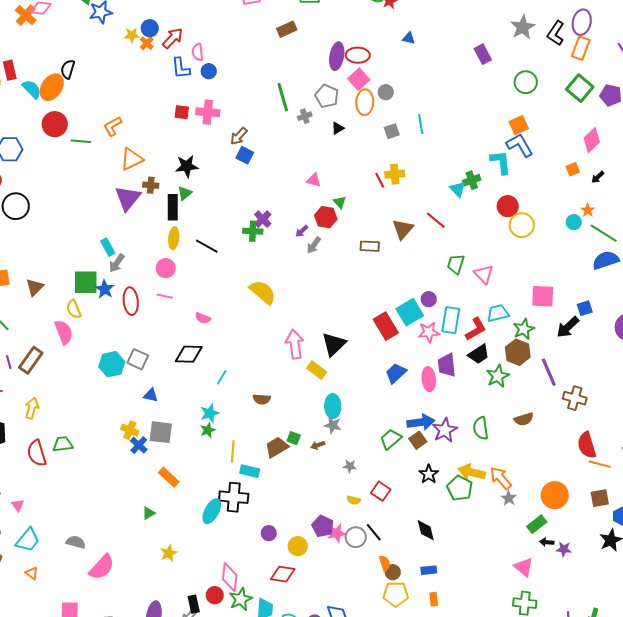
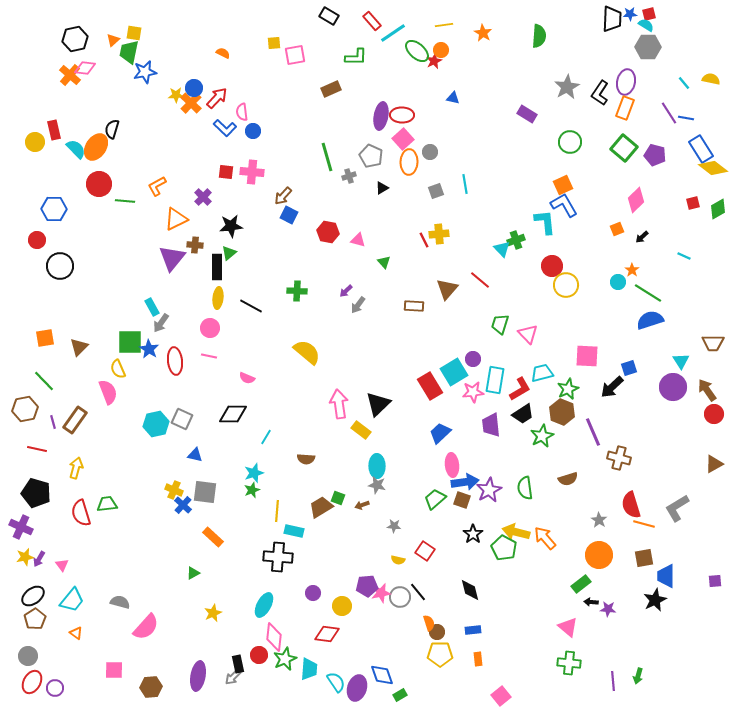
orange cross: (147, 43) -> (191, 103), size x1.5
purple rectangle: (483, 54) -> (527, 114), turned -30
blue L-shape: (181, 68) -> (225, 128), turned -40
red hexagon: (326, 217) -> (328, 232), moved
purple cross: (263, 219) -> (203, 197), moved
pink ellipse: (429, 379) -> (452, 465), moved
brown square: (418, 440) -> (462, 500), turned -36
gray star: (509, 498) -> (599, 520), moved
cyan ellipse: (212, 511) -> (264, 605), moved
purple pentagon: (323, 526) -> (367, 586), turned -30

